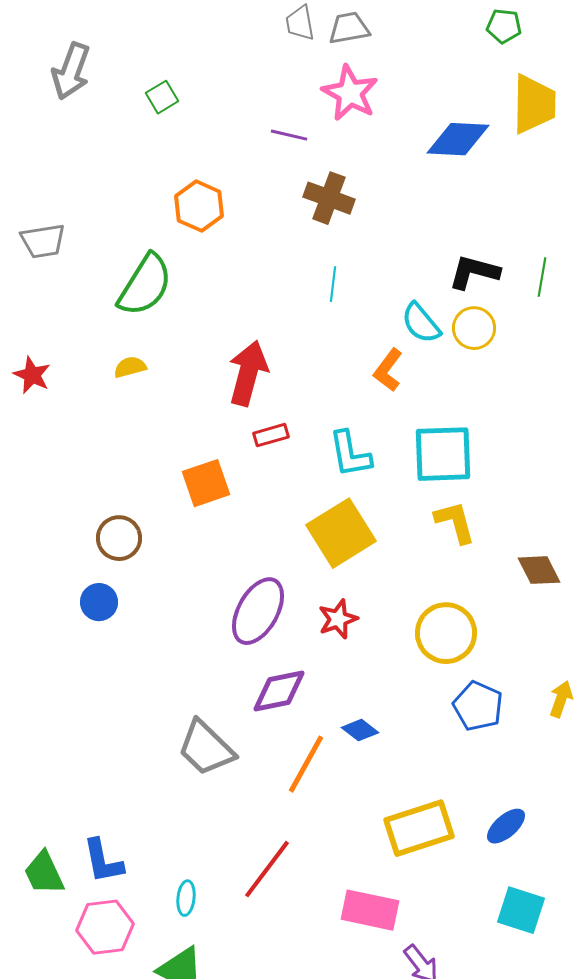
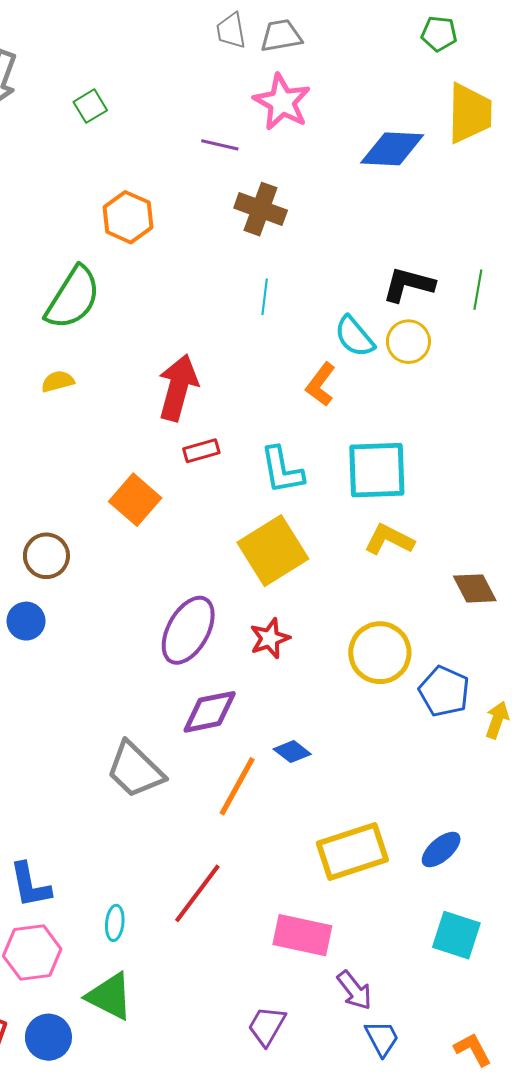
orange square: (206, 483) -> (135, 500), turned -30
yellow L-shape: (455, 522) -> (389, 539), turned -48
blue pentagon: (478, 706) -> (444, 691), moved

